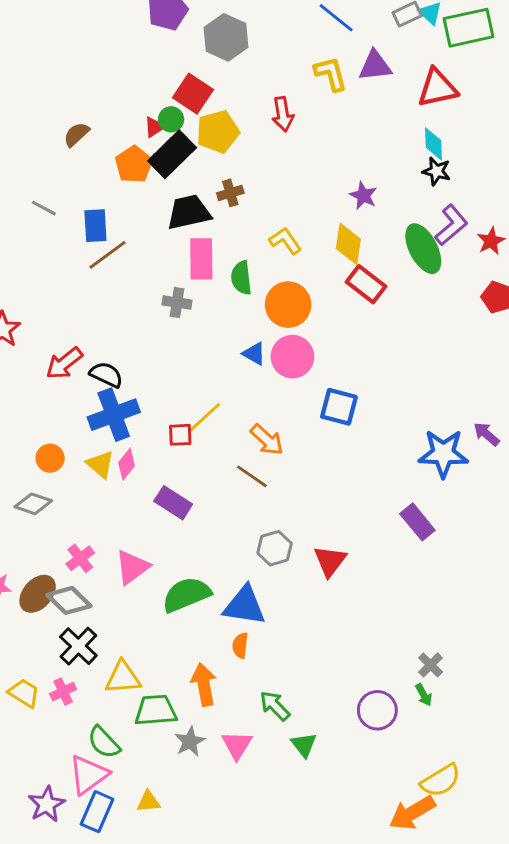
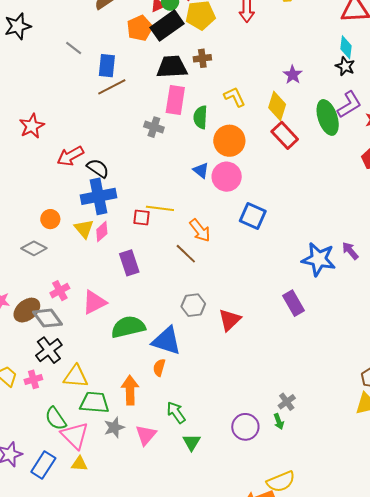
yellow line: (204, 418) -> (160, 208), turned 40
purple rectangle: (173, 503) -> (129, 263), turned 30
pink triangle: (88, 775) -> (75, 436), moved, turned -48

